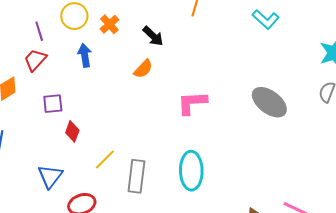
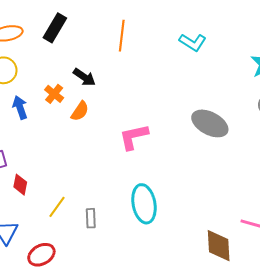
orange cross: (109, 24) -> (54, 94), moved
gray rectangle: (136, 176) -> (91, 218), size x0.6

